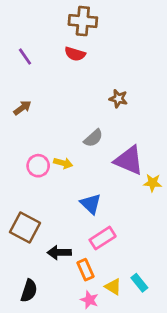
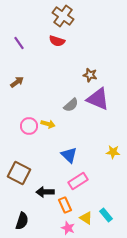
brown cross: (83, 21) -> (63, 16), turned 30
purple triangle: (129, 160) -> (98, 99), moved
yellow star: (153, 183) -> (113, 152), moved

